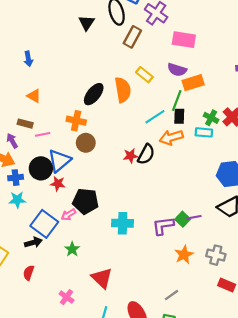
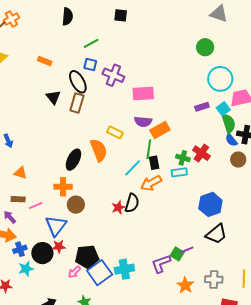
brown rectangle: (132, 37) -> (77, 103), moved
black circle: (41, 168) -> (42, 253), moved
blue square: (44, 224) -> (100, 273), moved, turned 30

